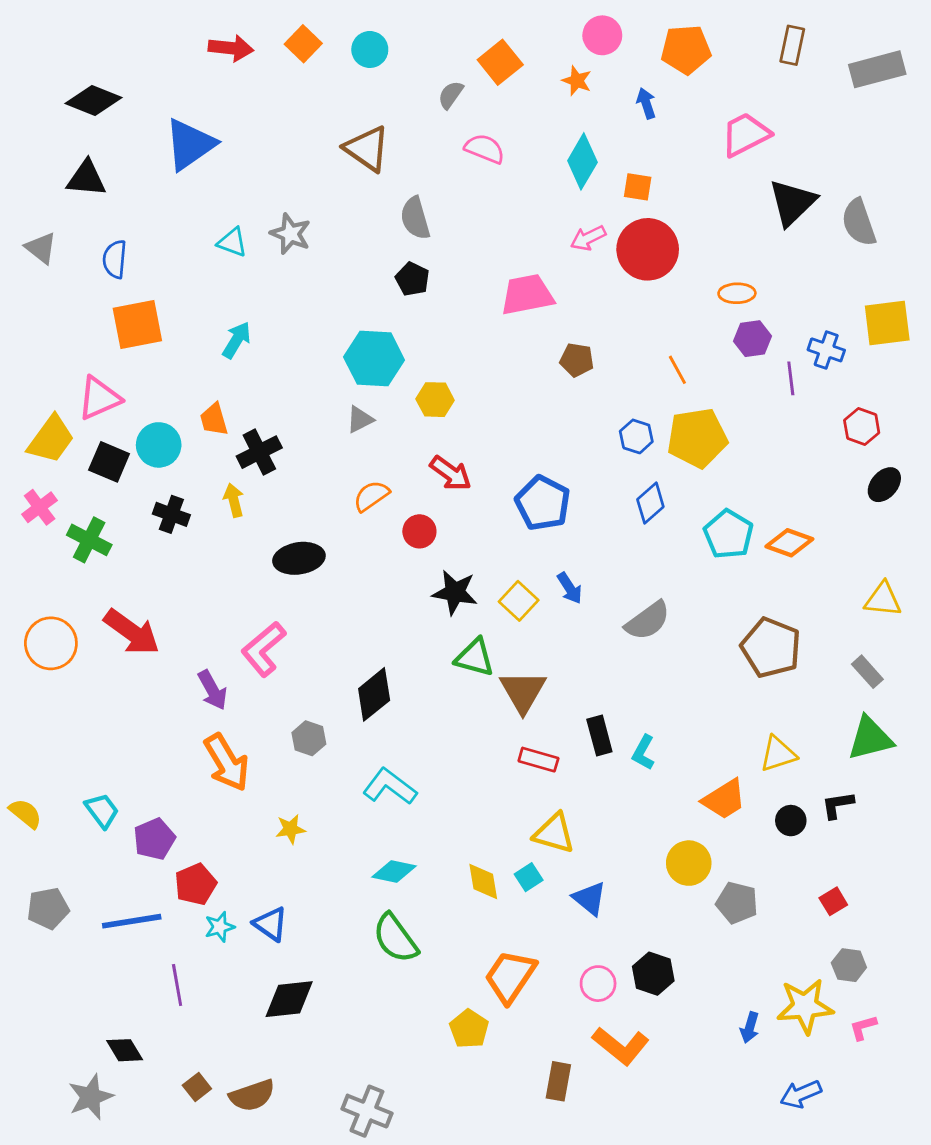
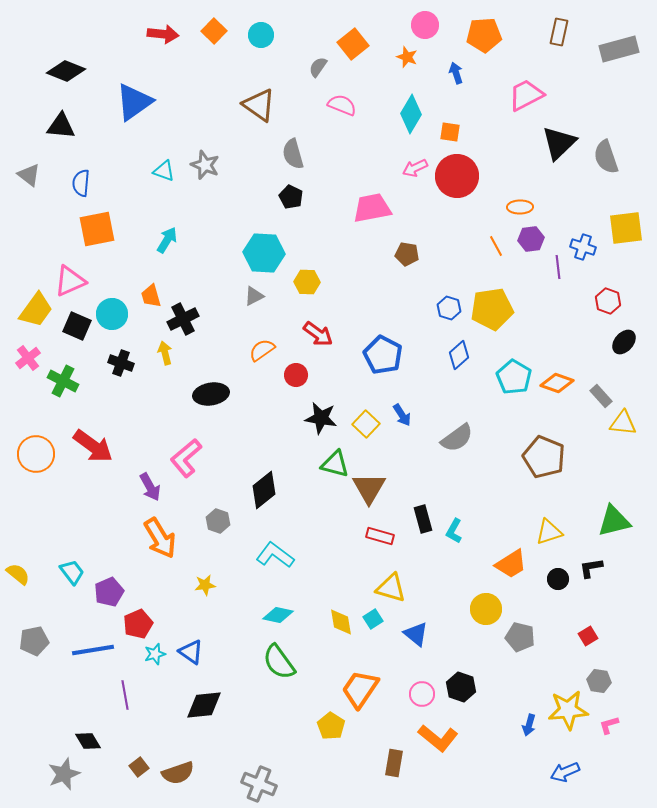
orange line: (677, 370) -> (496, 246), moved
gray rectangle: (867, 672) -> (601, 396), moved

